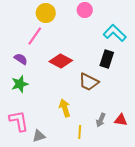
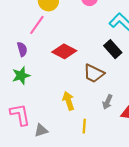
purple semicircle: (21, 59) -> (22, 49), turned 40
black rectangle: (107, 59) -> (113, 49), turned -60
gray arrow: (101, 120) -> (107, 102), moved

